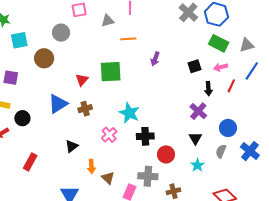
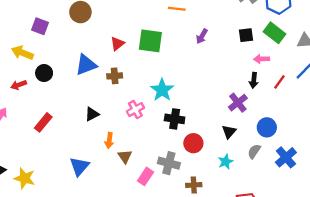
black square: (194, 66) -> (246, 35), moved
pink arrow: (221, 67) -> (262, 59), moved

